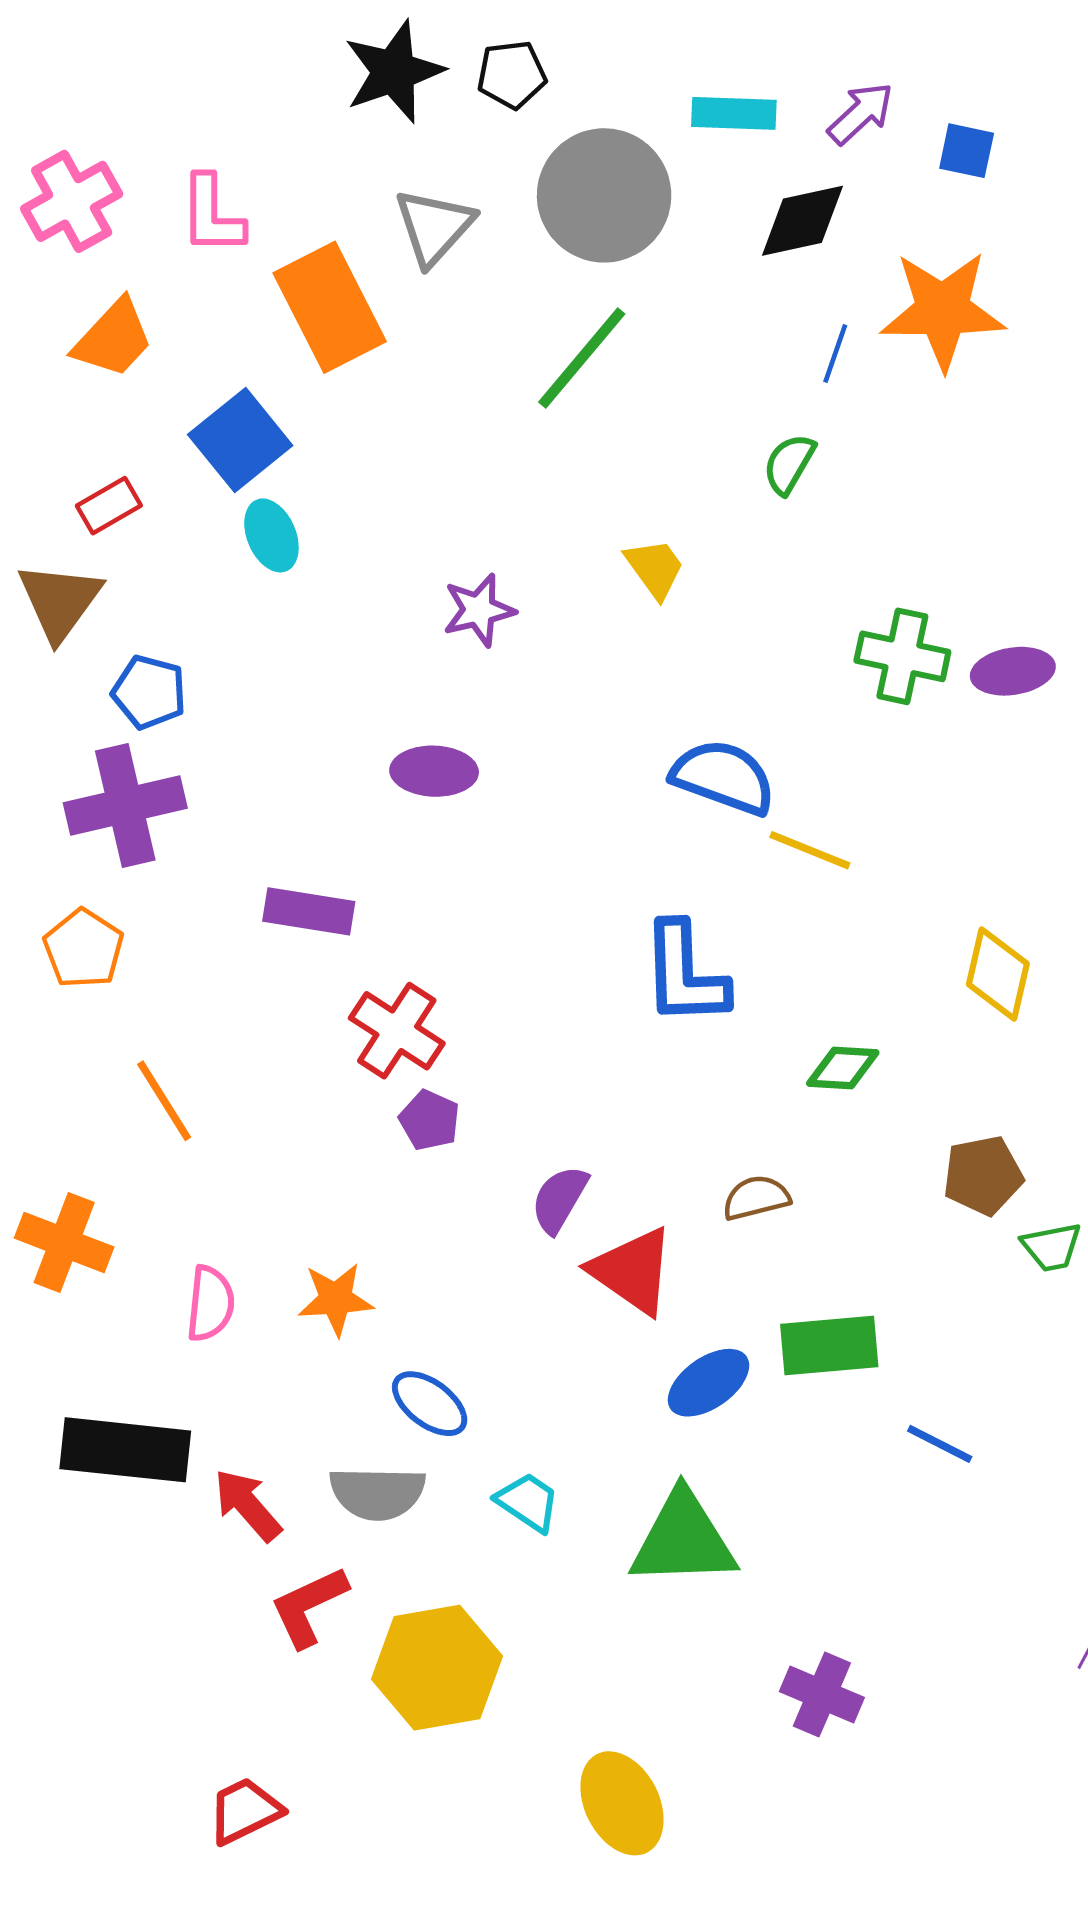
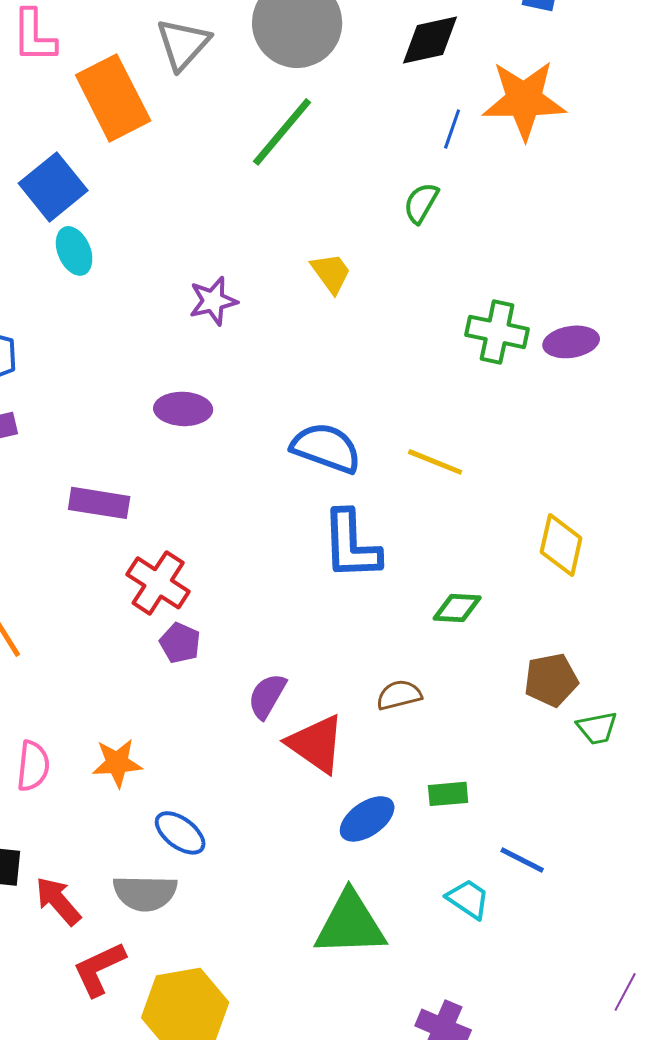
blue semicircle: (723, 777) -> (326, 448), moved
green rectangle: (829, 1345) -> (448, 794), size x0.6
cyan trapezoid: (528, 1502) -> (468, 899), moved

